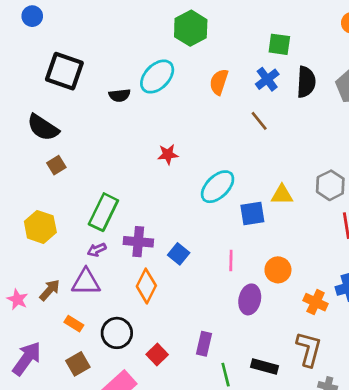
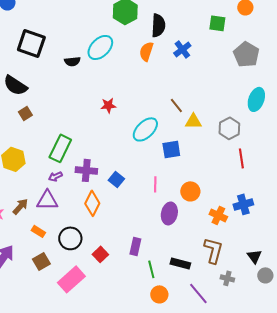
green square: (279, 44) -> (217, 23), moved
black semicircle: (306, 82) -> (158, 25), moved
brown line: (259, 121) -> (176, 105), moved
yellow triangle: (282, 195) -> (193, 121), moved

